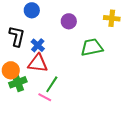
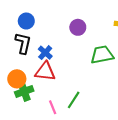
blue circle: (32, 10) -> (26, 21), moved
green line: (52, 84) -> (74, 100), moved
pink line: (45, 97) -> (53, 107), turned 40

